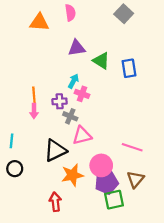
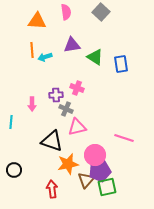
gray square: (124, 14) -> (101, 12), moved
cyan arrow: (73, 81) -> (45, 57), moved, turned -136
orange line: (34, 95) -> (32, 50), moved
cyan line: (12, 141) -> (11, 122), moved
black triangle: (55, 150) -> (52, 141), turned 45
black circle: (15, 169) -> (14, 170), moved
brown triangle: (135, 179) -> (86, 180), moved

